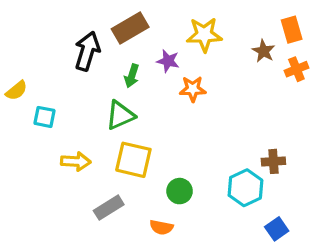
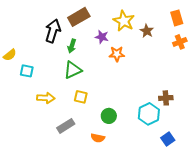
yellow star: (204, 35) -> (124, 21), turned 30
brown star: (264, 51) -> (147, 31), moved
green arrow: (132, 76) -> (72, 46), moved
yellow square: (133, 160) -> (81, 97), size x0.6

